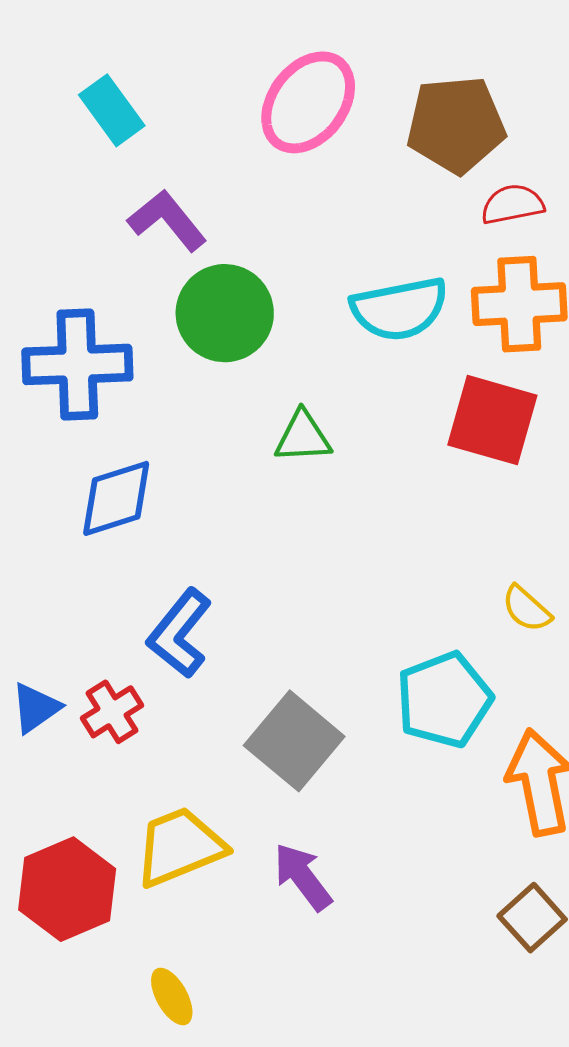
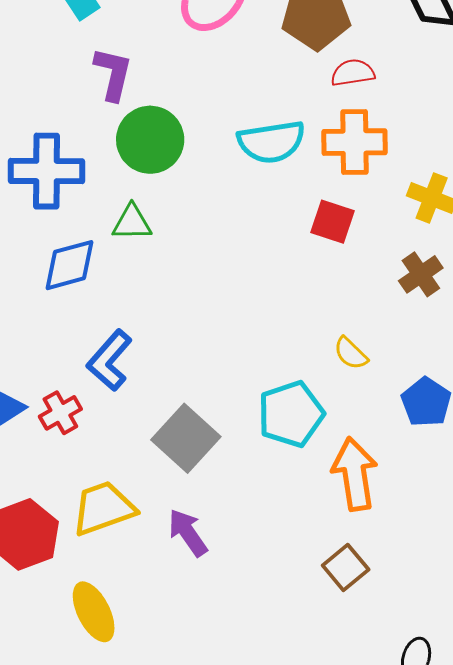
purple L-shape: (167, 220) -> (113, 74), turned 50
red square: (492, 420) -> (333, 222), size x0.7
green triangle: (303, 437) -> (132, 223), moved
yellow ellipse: (172, 996) -> (94, 612), size x1.5

